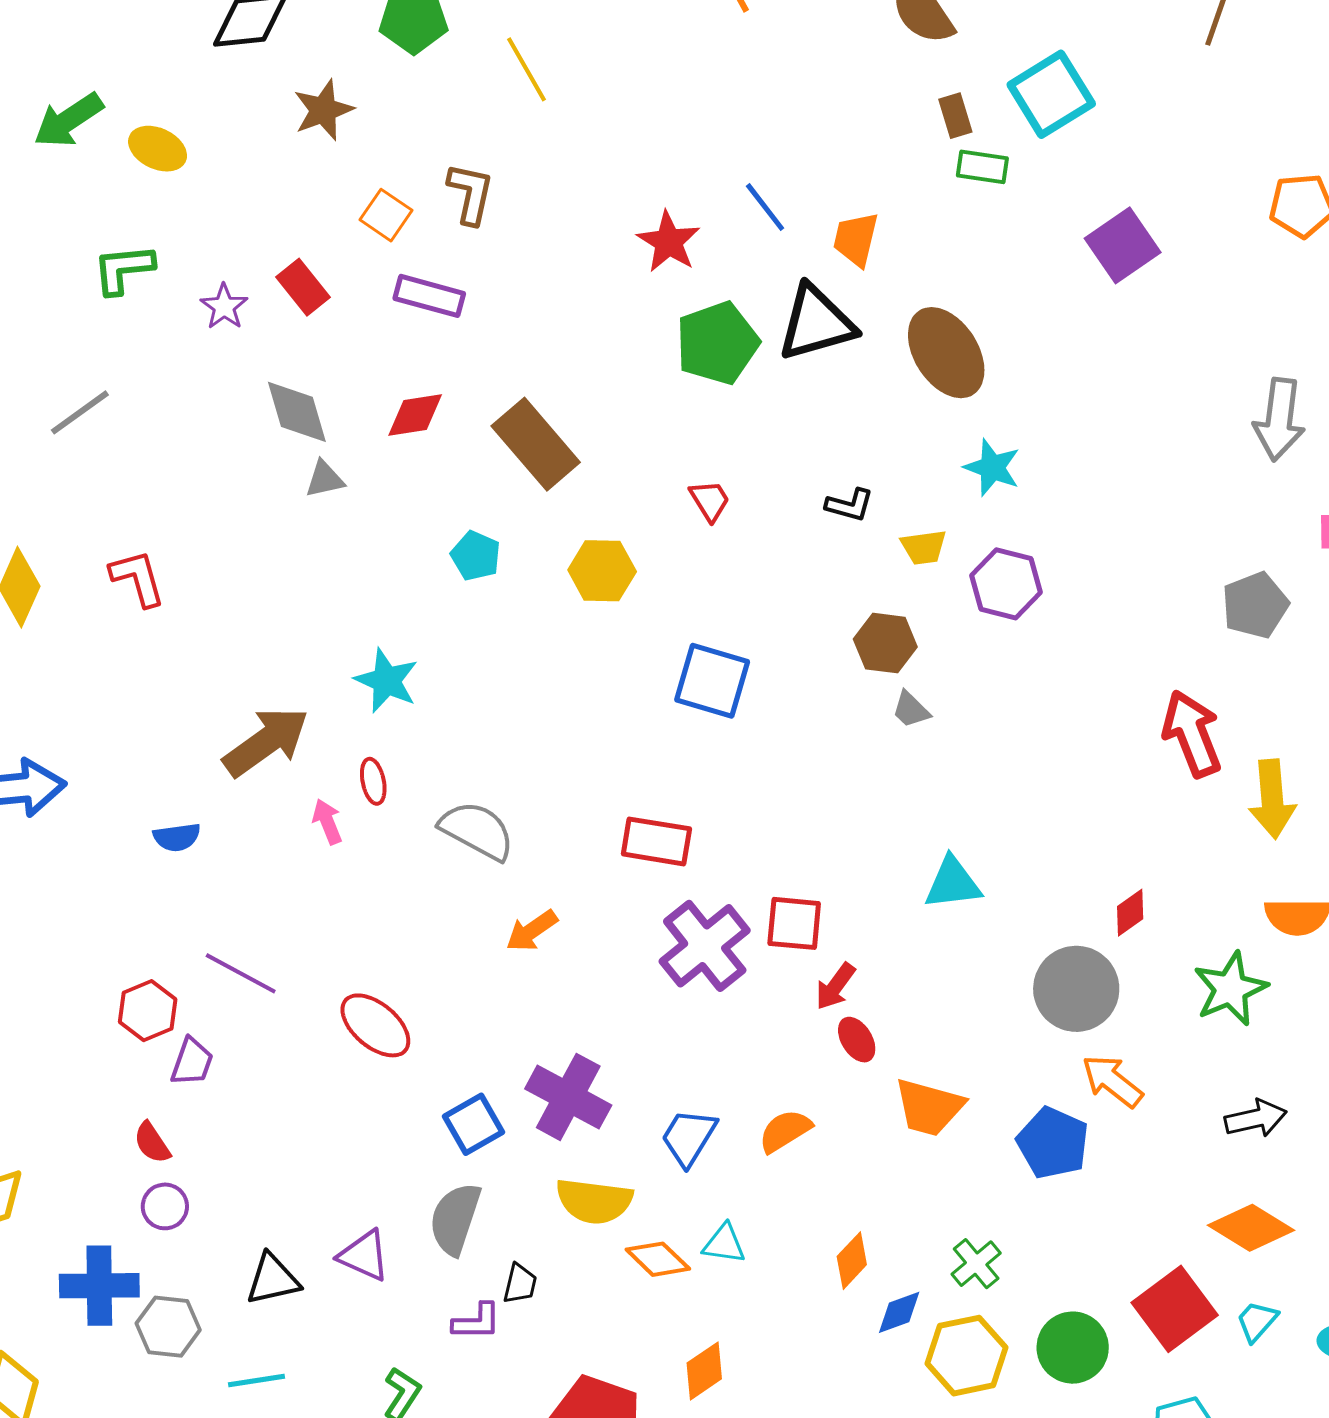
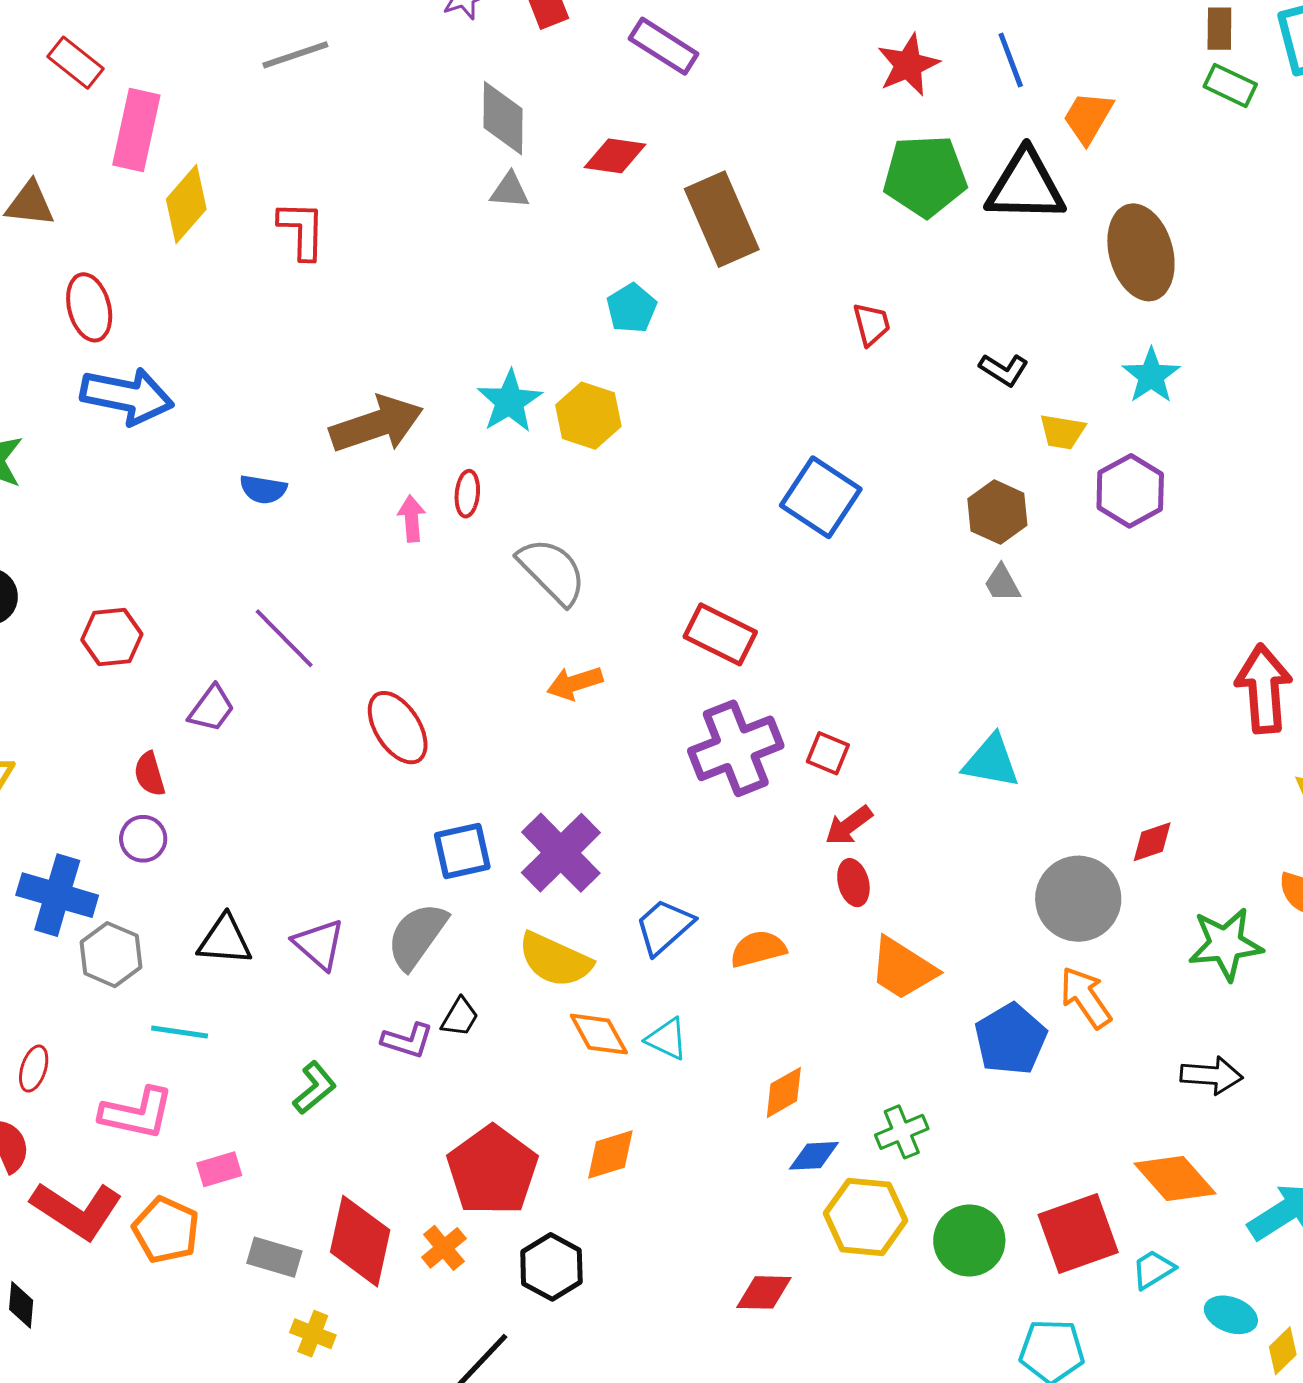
yellow hexagon: (602, 571) -> (588, 416), moved
red square: (794, 923) -> (828, 753), size x0.7
red hexagon: (148, 1011) -> (112, 637), moved

